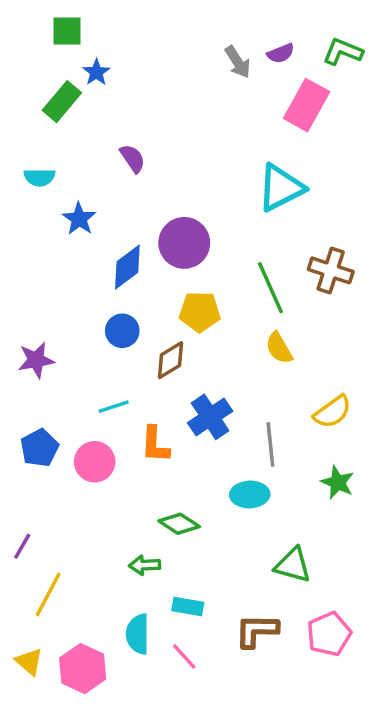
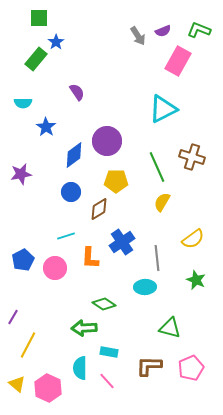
yellow semicircle: (279, 348) -> (162, 202), turned 60
purple star: (36, 360) -> (21, 174), moved
green arrow: (145, 565) -> (84, 328), size x1.4

